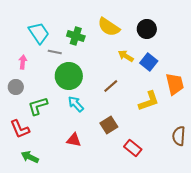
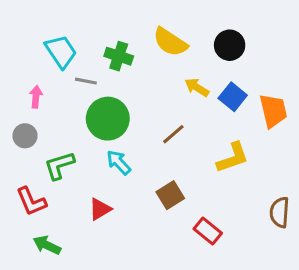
orange trapezoid: (175, 84) -> (273, 111), moved
red triangle: (74, 140) -> (100, 209), moved, turned -42

